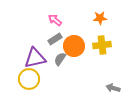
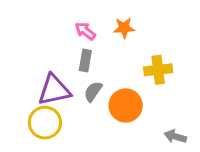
orange star: (100, 18) -> (124, 28), moved
gray rectangle: (55, 39) -> (85, 60), turned -48
orange circle: (74, 46) -> (126, 105), moved

